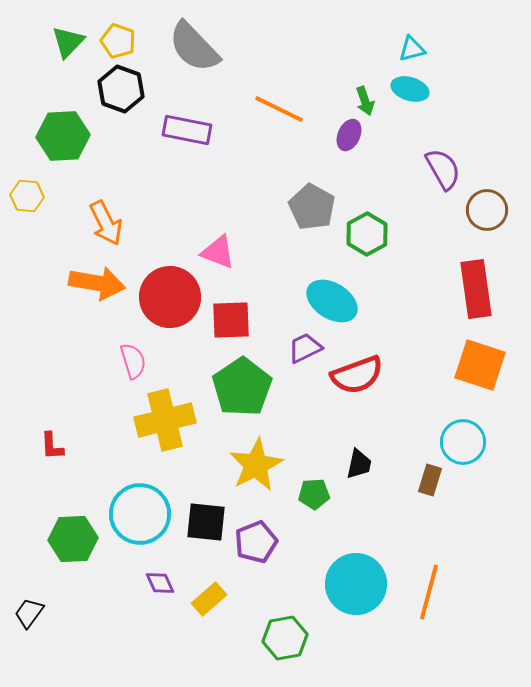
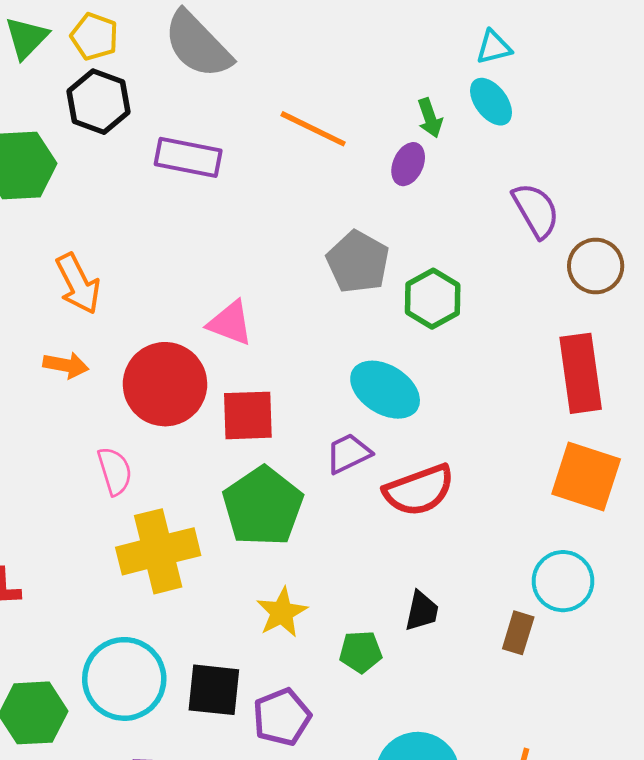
cyan ellipse: (410, 89) -> (491, 102), turned 36
orange arrow: (97, 283) -> (66, 365), size x0.6
yellow star: (256, 465) -> (282, 612), size x0.7

